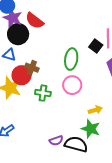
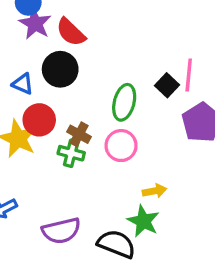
black circle: (18, 34) -> (60, 69), moved
brown cross: (32, 68) -> (79, 134), moved
purple semicircle: (56, 141) -> (61, 231), moved, size x1.6

